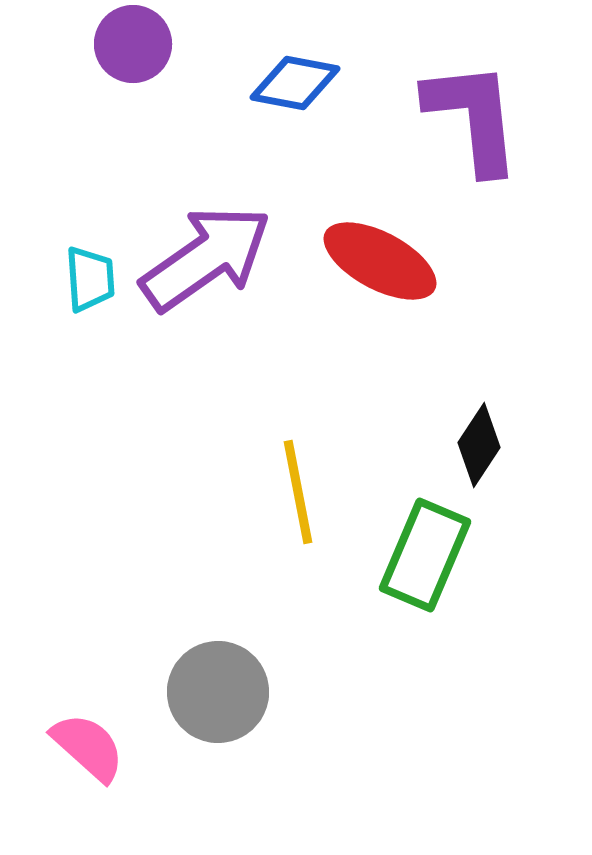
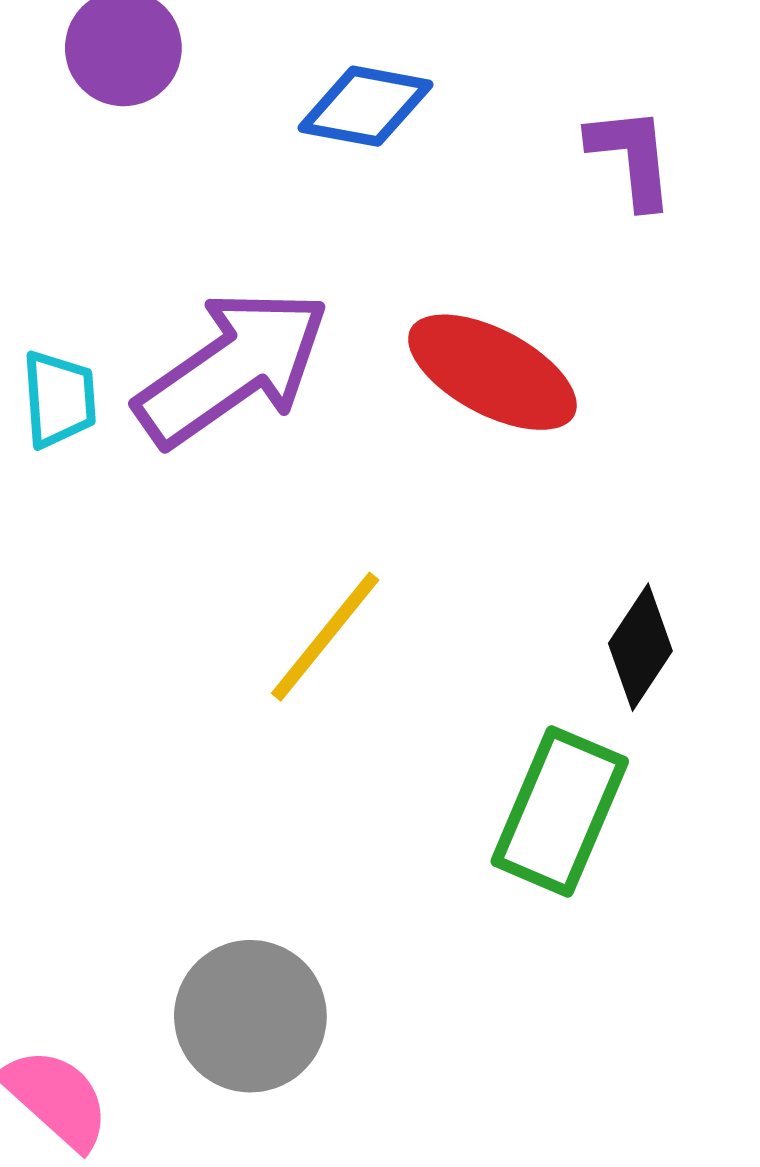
purple L-shape: (473, 117) -> (631, 157), size x0.6
yellow line: (298, 492) -> (325, 637), moved, turned 50

